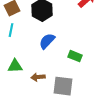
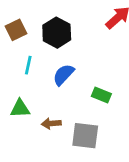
cyan line: (11, 30) -> (28, 65), moved

